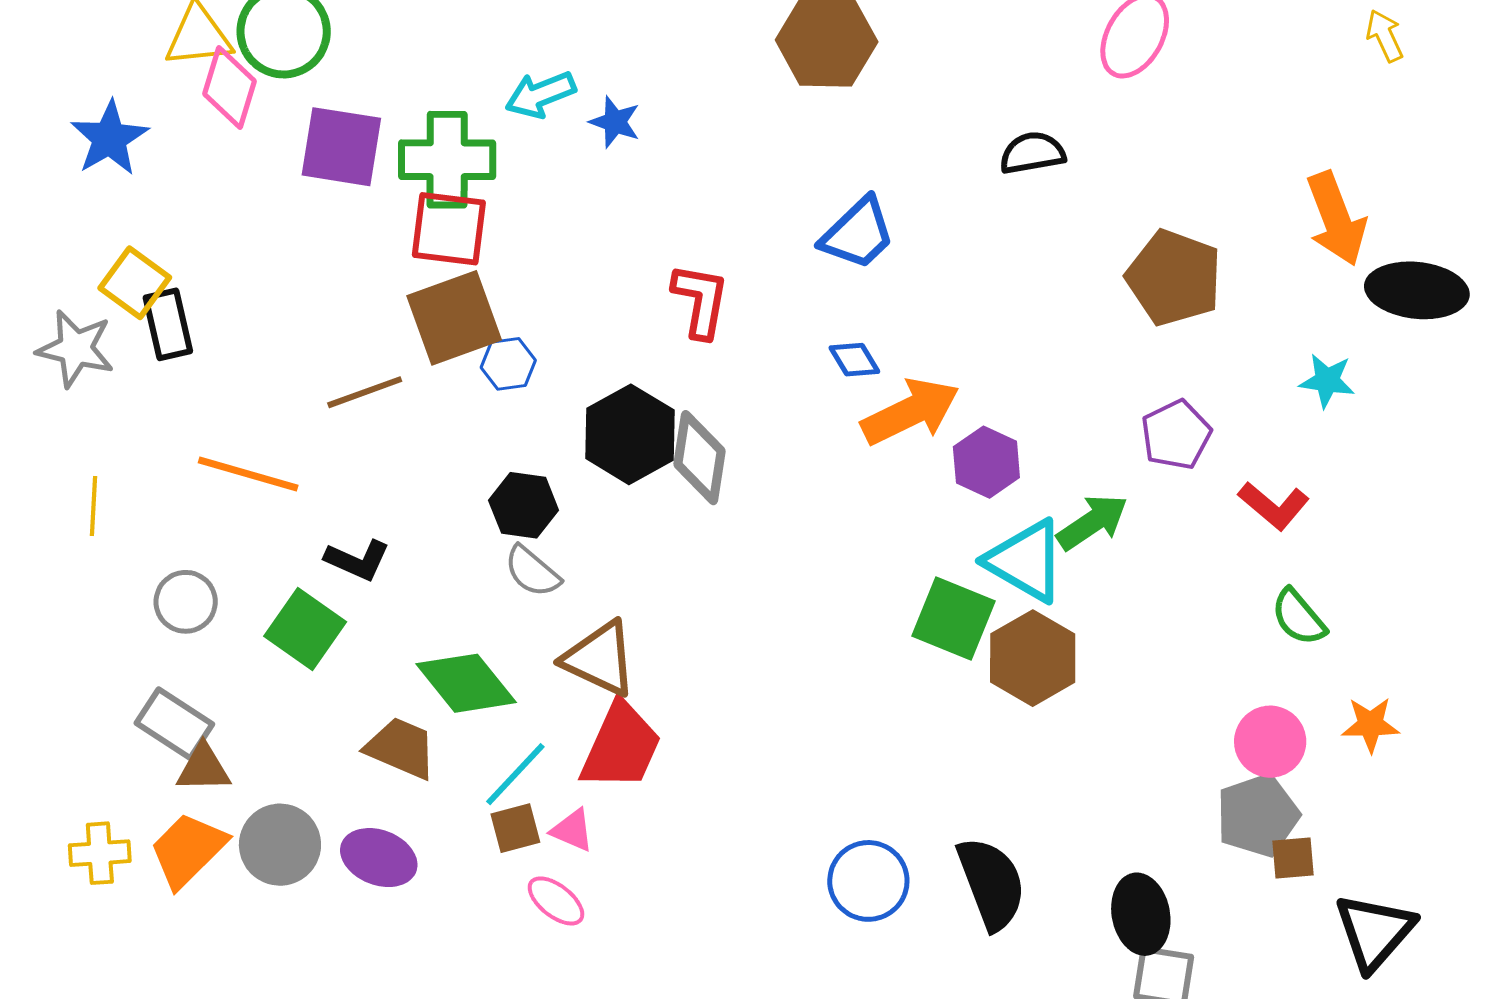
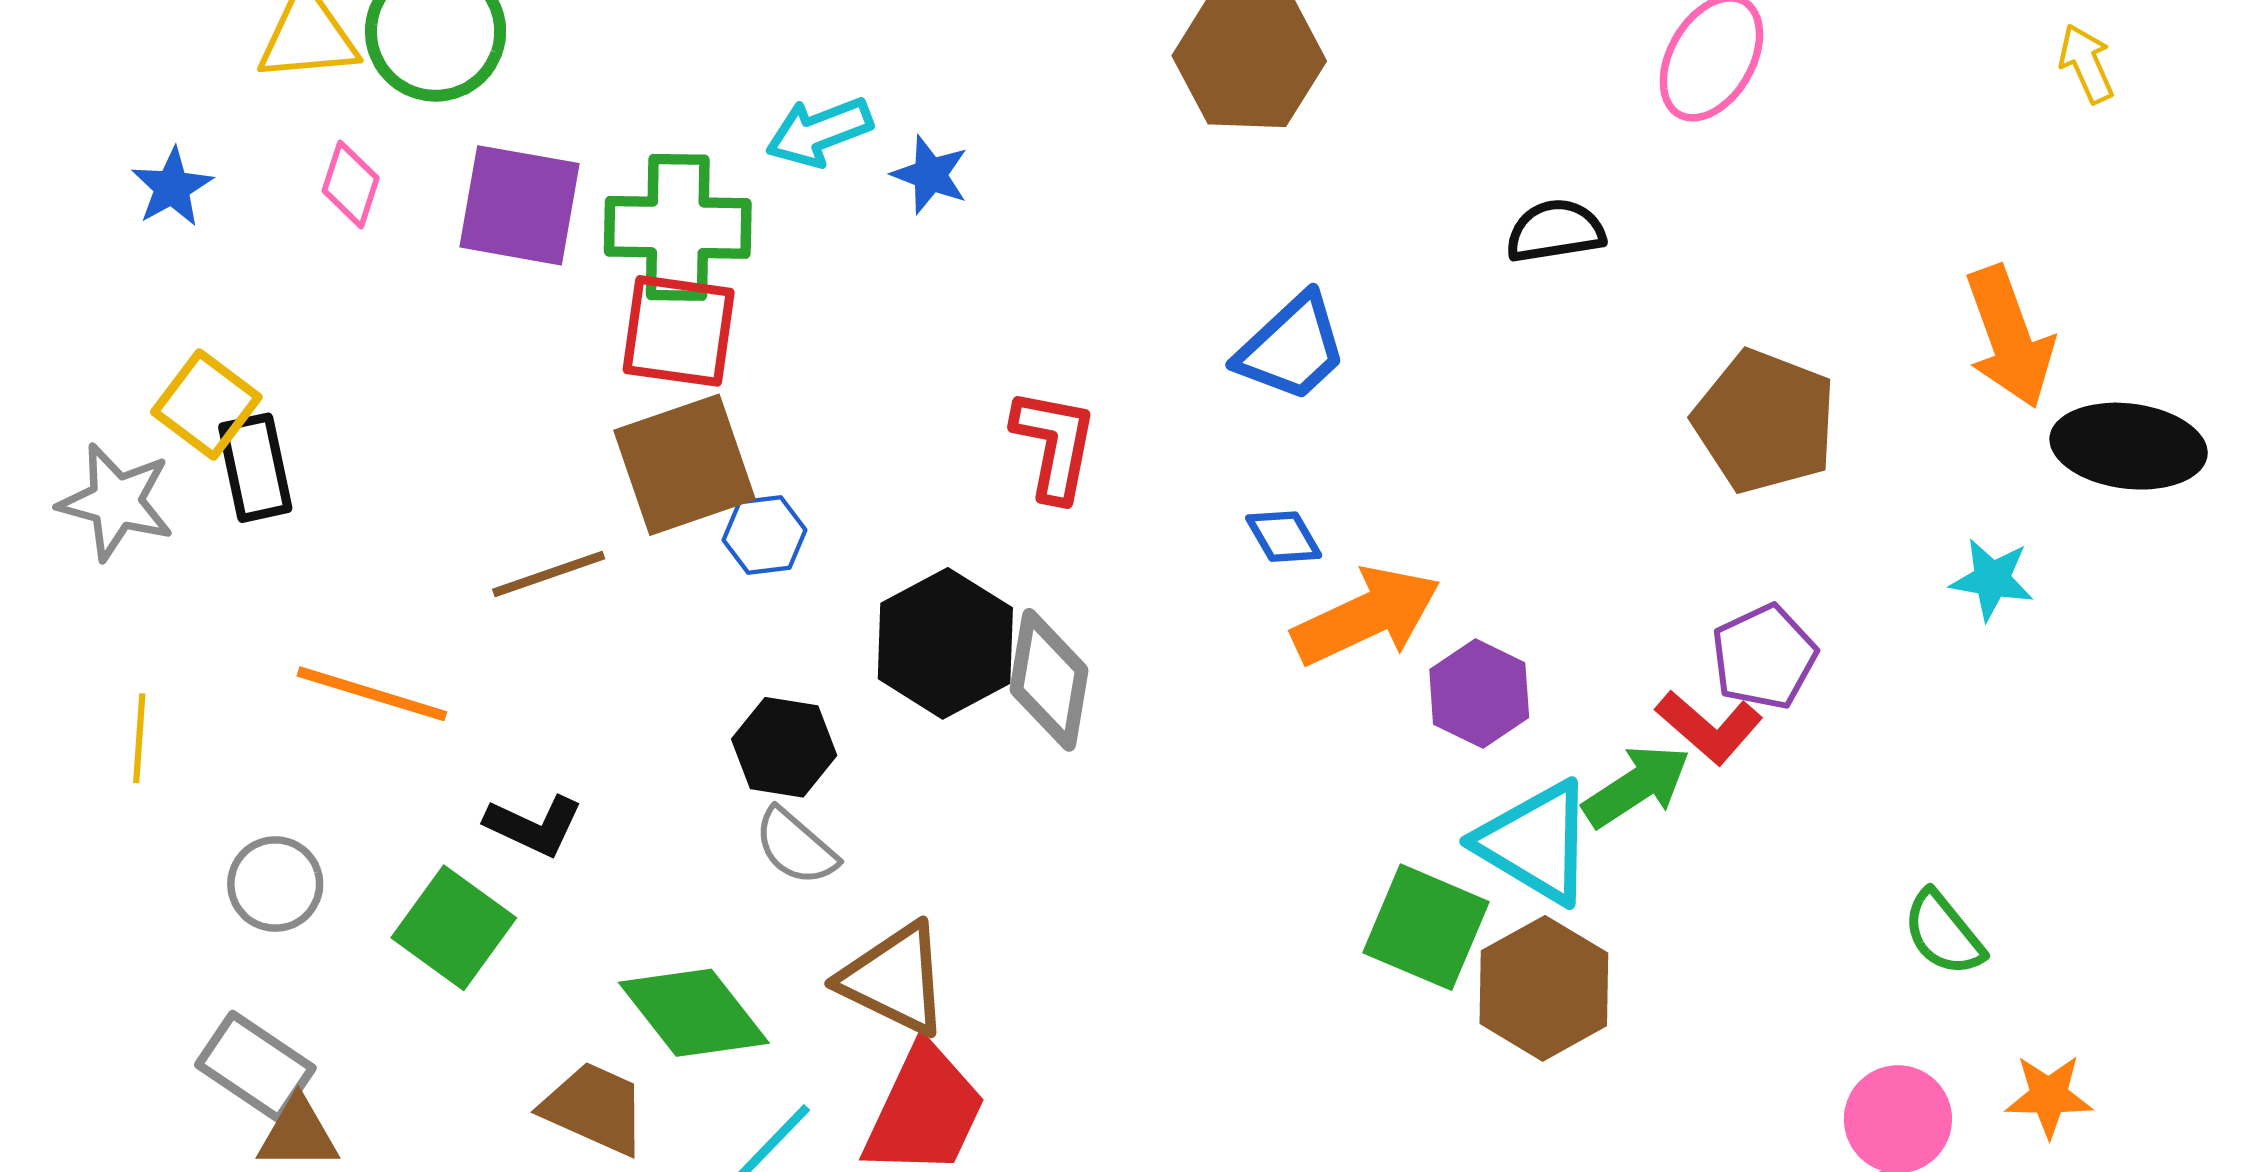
pink diamond: (230, 88) -> (351, 184), moved, size x0.7
blue star: (110, 138) -> (172, 187), size x0.7
red L-shape: (1274, 506) -> (1709, 727), moved

